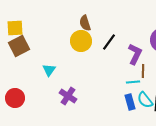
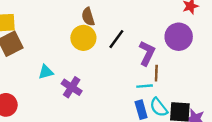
cyan triangle: (49, 70) -> (46, 72), turned 40
purple cross: (68, 96) -> (72, 87), moved

